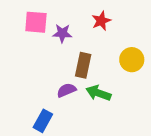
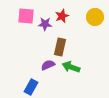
red star: (101, 21) -> (62, 16), moved
yellow circle: (132, 60) -> (95, 17), moved

